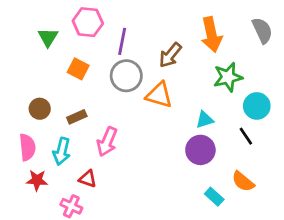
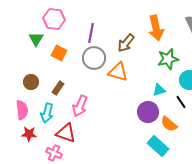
pink hexagon: (88, 22) -> (54, 19), moved
green triangle: (48, 37) -> (36, 39), moved
brown rectangle: (77, 117) -> (58, 88), turned -32
cyan triangle: (205, 120) -> (159, 90), moved
red triangle: (88, 179) -> (66, 133), size x1.5
orange semicircle: (243, 182) -> (169, 124), moved
cyan rectangle: (214, 197) -> (158, 146), size x1.5

